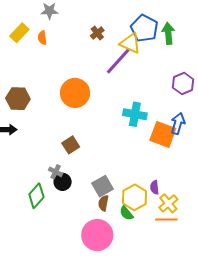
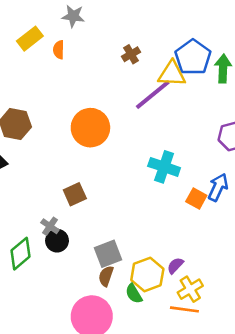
yellow triangle: (130, 43) -> (172, 74), turned -30
orange square: (163, 134) -> (196, 198), size x0.6
purple semicircle: (155, 187) -> (175, 266), turned 40

